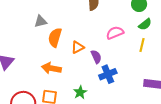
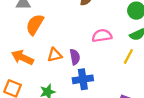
orange triangle: (78, 47) -> (55, 55), moved

